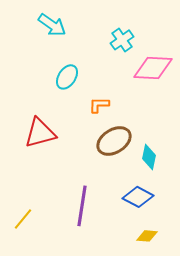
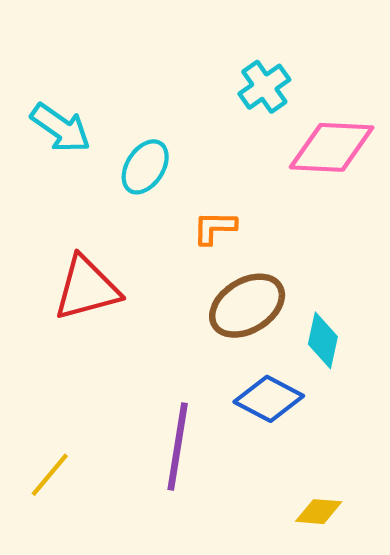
cyan arrow: (52, 25) -> (61, 128), moved
blue diamond: (138, 197) -> (269, 399), moved

